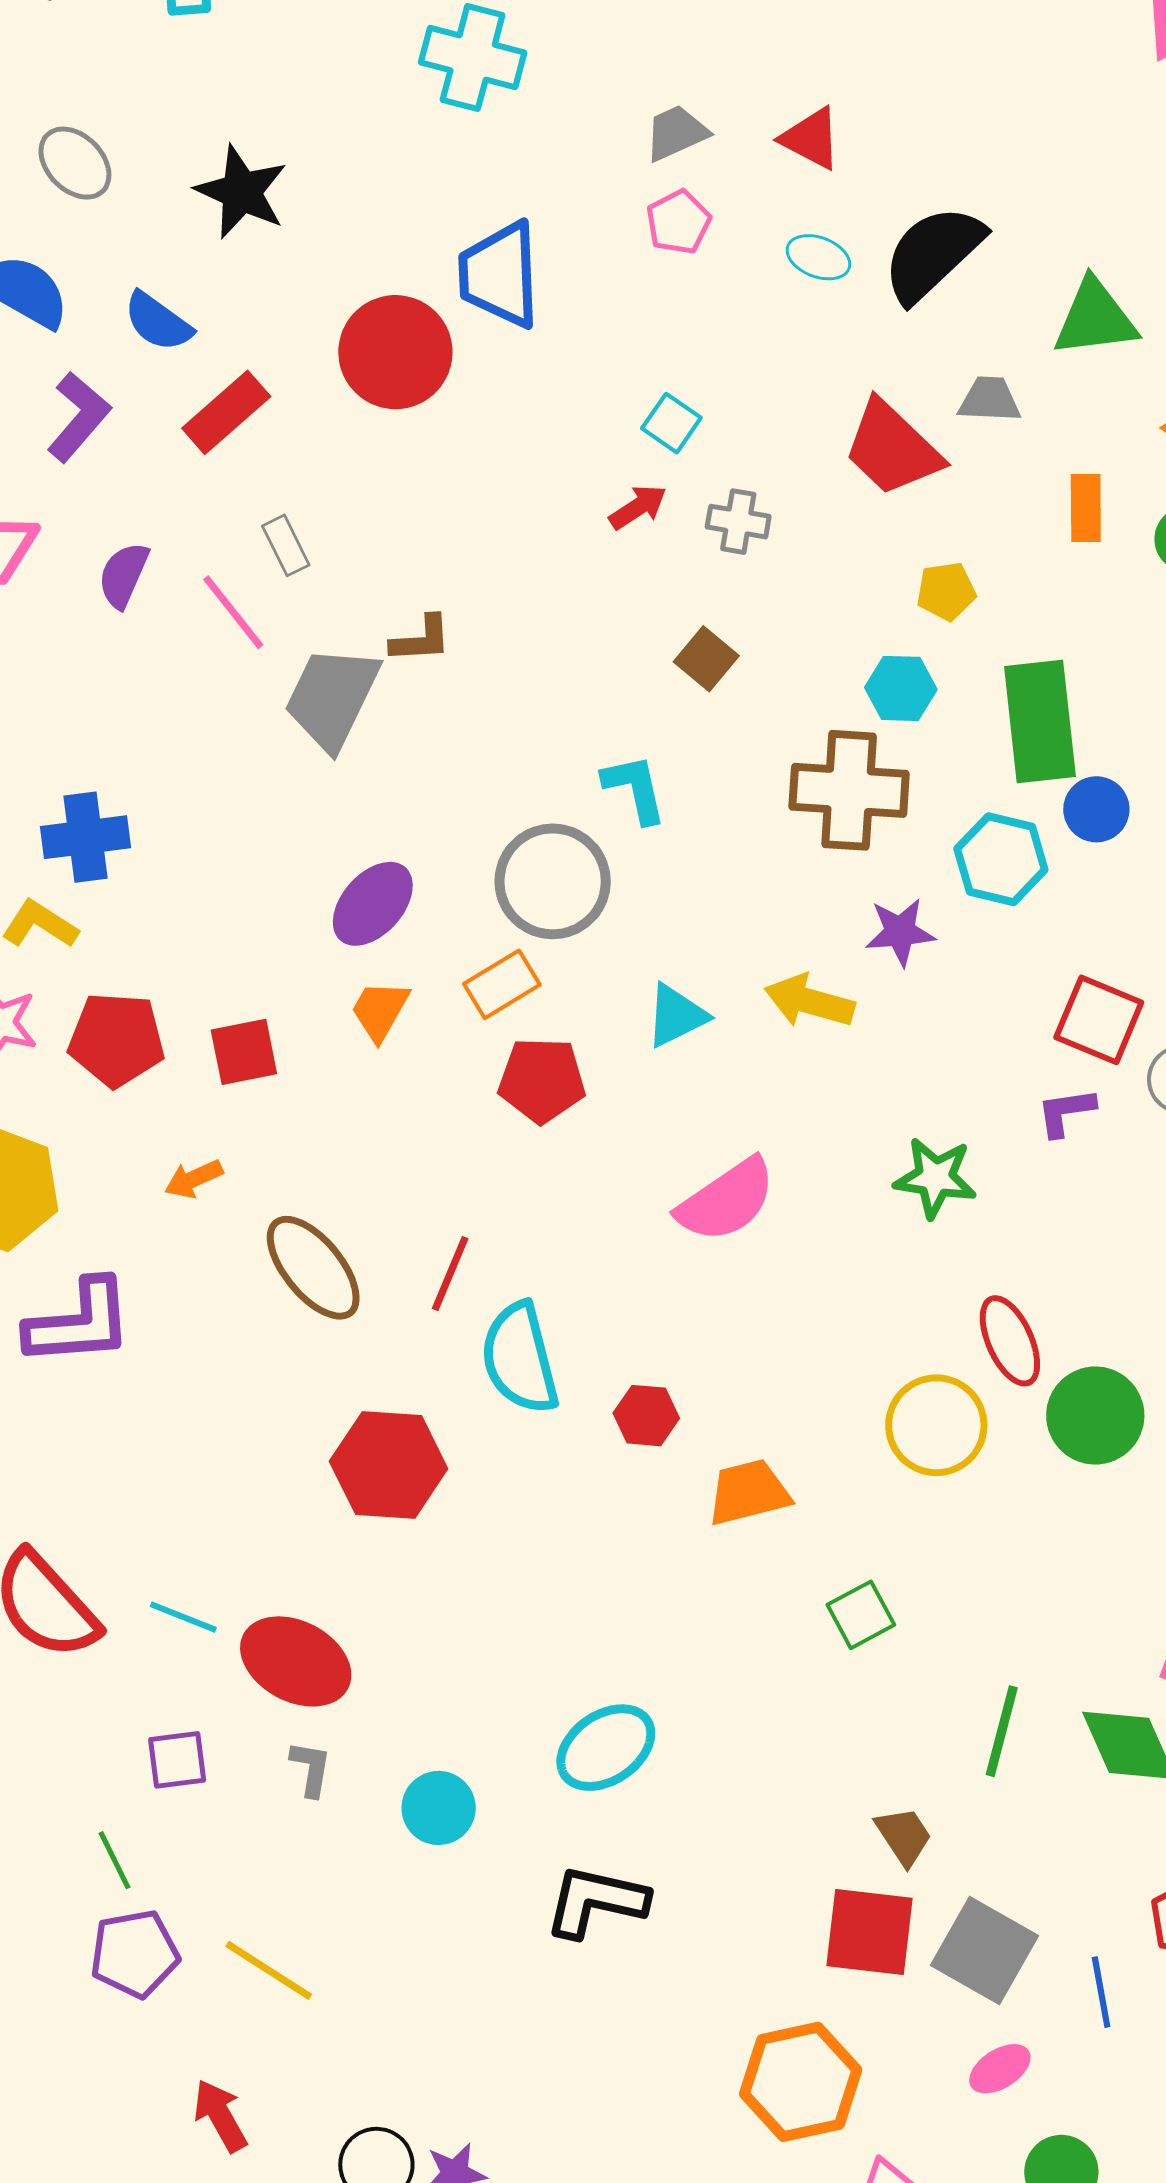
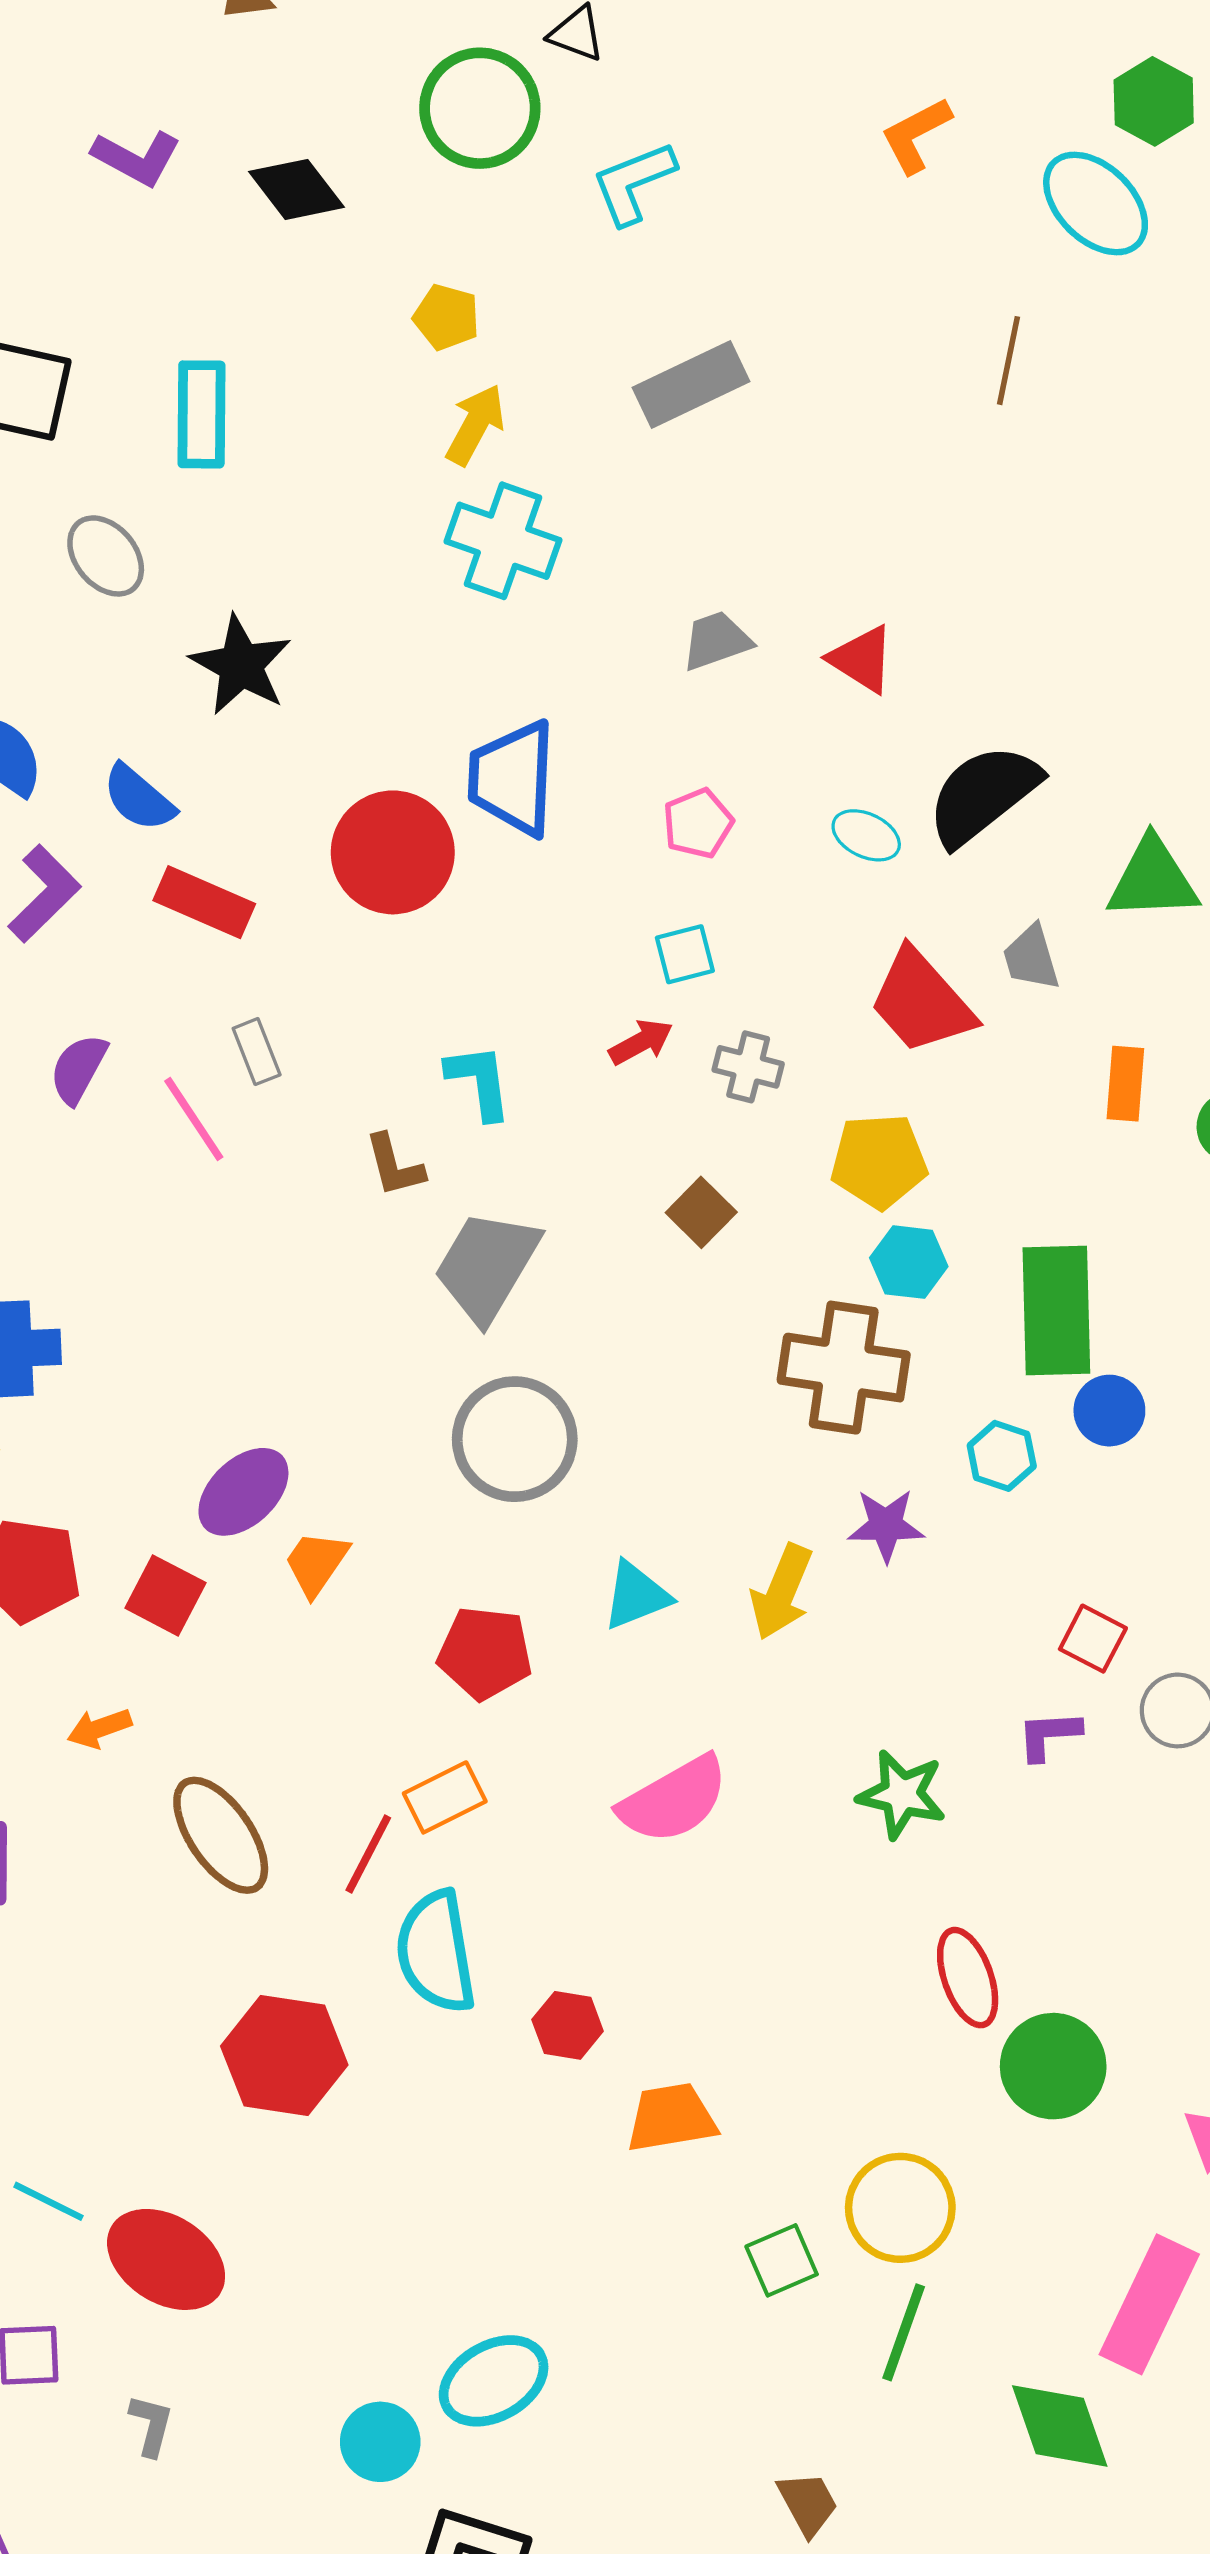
gray ellipse: (75, 163) -> (106, 556), moved
pink pentagon: (678, 222) -> (698, 823), moved
cyan ellipse: (818, 257) -> (866, 835), moved
gray trapezoid: (990, 400) -> (1031, 958), turned -114
red rectangle: (226, 412) -> (204, 902), turned 60
cyan square: (671, 423) -> (685, 954), turned 36
yellow pentagon: (946, 591) -> (879, 1161), moved, size x1.5
brown L-shape: (421, 639) -> (394, 1165), turned 74
gray trapezoid: (332, 698) -> (487, 1266), moved
cyan L-shape: (635, 788) -> (479, 1082), moved
cyan hexagon: (1001, 859) -> (1002, 1456), size x0.7
purple ellipse: (373, 904) -> (243, 1492), moved
orange rectangle: (502, 984) -> (445, 1797), moved
yellow arrow: (809, 1001) -> (782, 1592), turned -88
red square: (1099, 1020) -> (1093, 1639), size x0.7
red square: (244, 1052) -> (165, 1595), turned 34
yellow circle: (936, 1425) -> (900, 2208), moved
green line: (1002, 1731) -> (904, 2332), moved
gray L-shape: (311, 1769) -> (151, 2425), moved
cyan circle: (439, 1808) -> (380, 2442), moved

